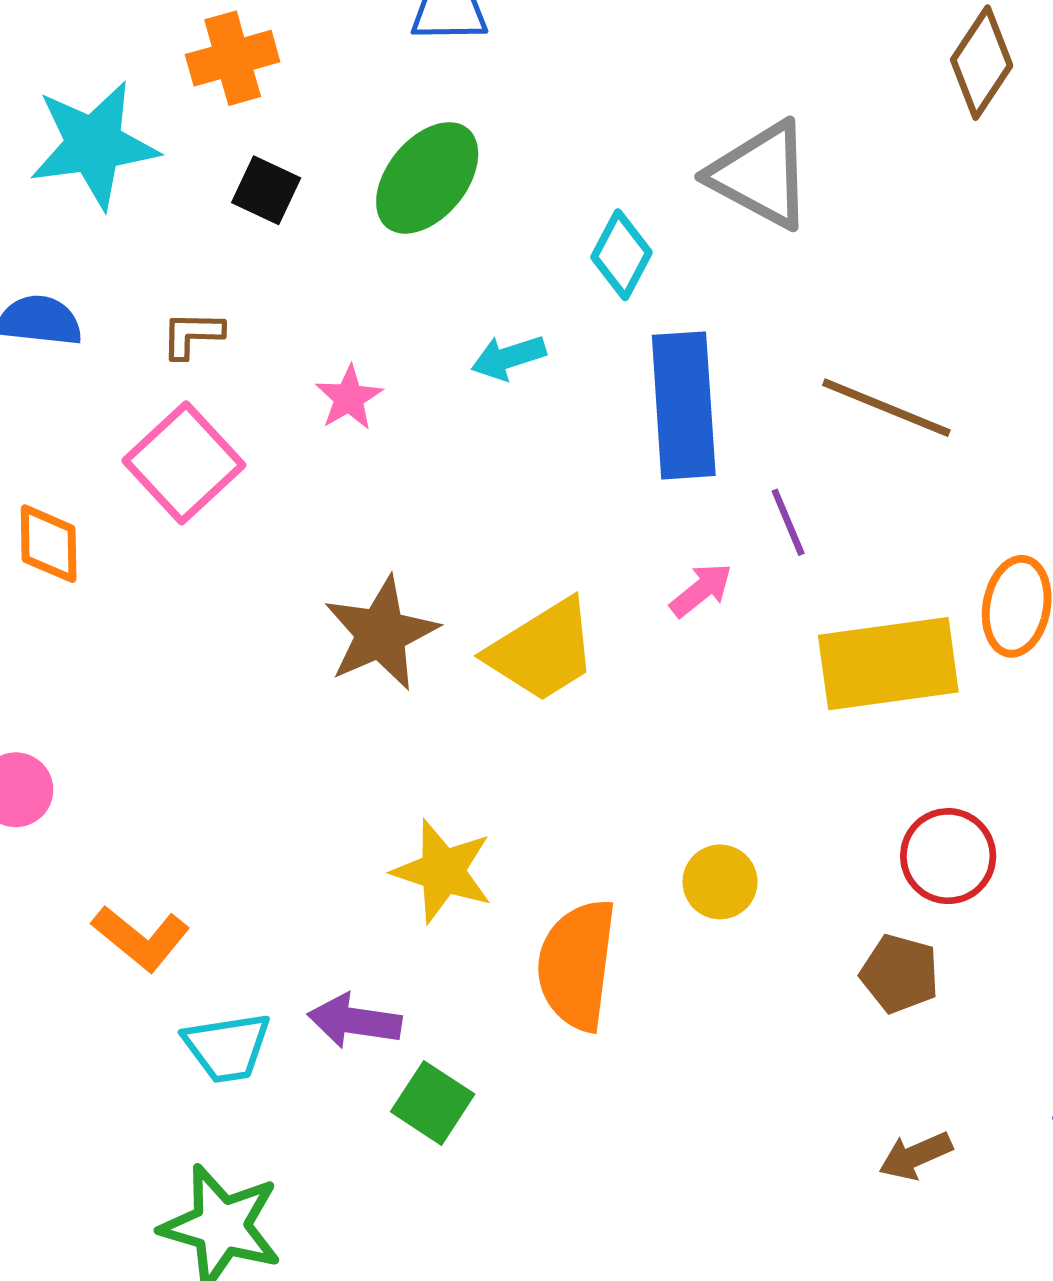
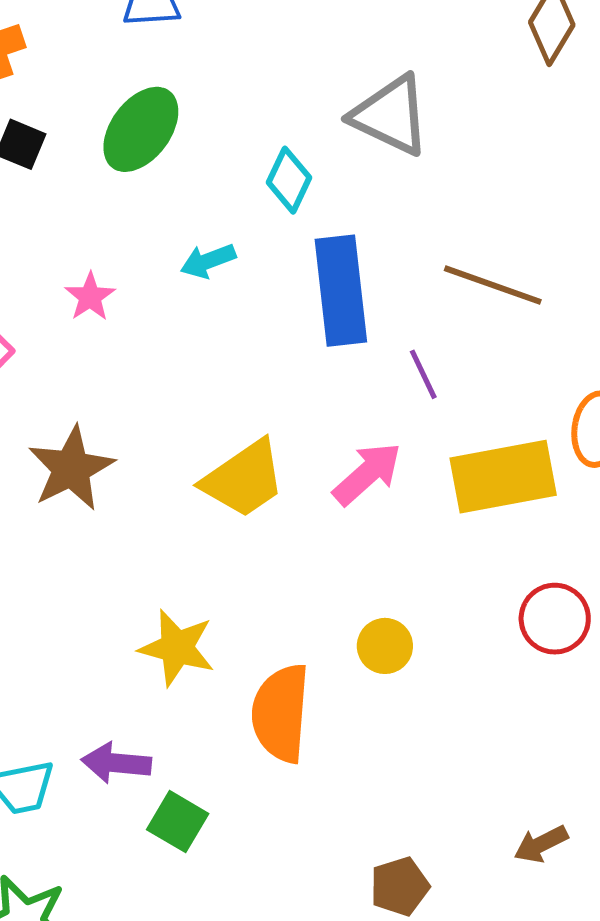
pink arrow: (701, 590) -> (367, 474), moved, size x1.5
brown star: (381, 633) -> (71, 468), moved
brown pentagon: (900, 974) -> (400, 886), moved, turned -30

